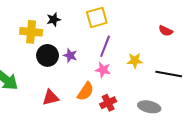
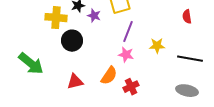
red semicircle: (166, 31) -> (187, 17), turned 56
purple star: (70, 55) -> (94, 16), moved
gray ellipse: (149, 107) -> (187, 91), moved

